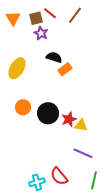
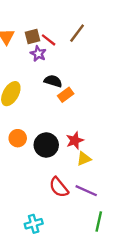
red line: (50, 13) -> (49, 40), moved
red star: (69, 119) -> (75, 140), moved
yellow triangle: (81, 125) -> (84, 159), turned -32
red semicircle: (59, 176) -> (59, 187), moved

